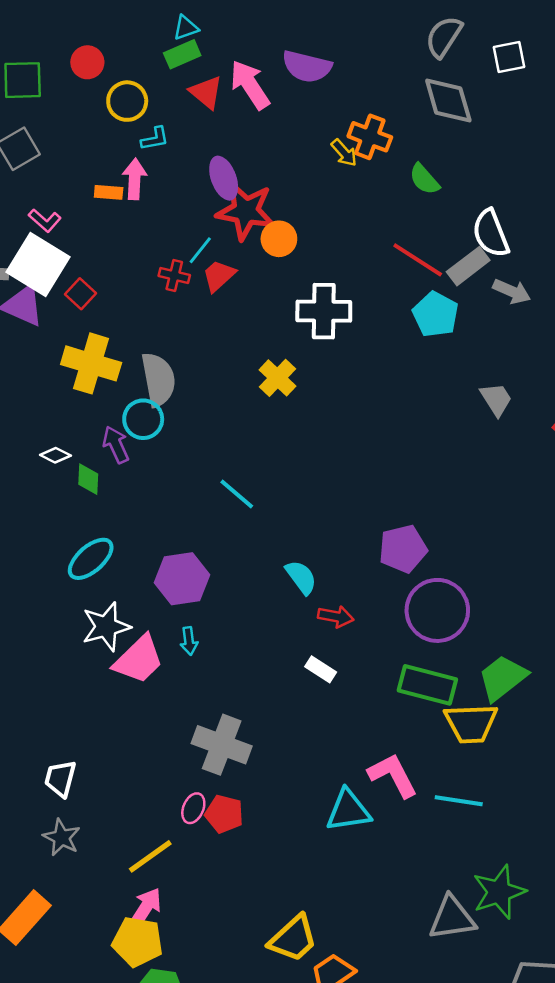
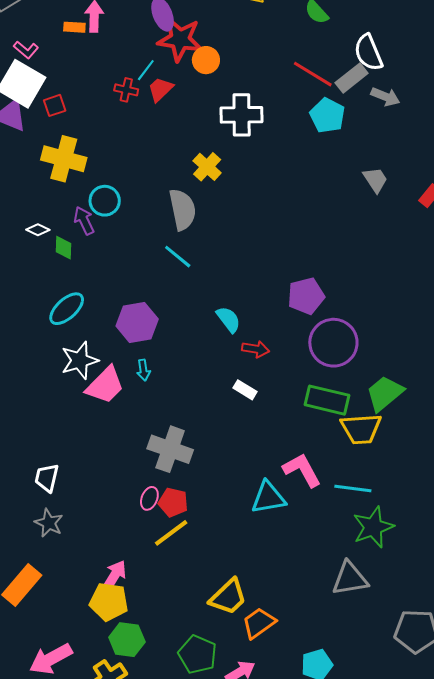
red square: (81, 294) -> (55, 105), turned 30
gray semicircle: (158, 379) -> (183, 209), moved
yellow line: (150, 856) -> (171, 533), moved
green star: (499, 892) -> (373, 527), moved

